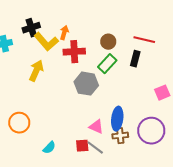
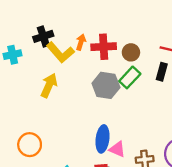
red cross: (74, 52) -> (104, 47), moved
gray hexagon: (86, 84) -> (106, 85), moved
blue ellipse: (117, 119) -> (102, 139), moved

